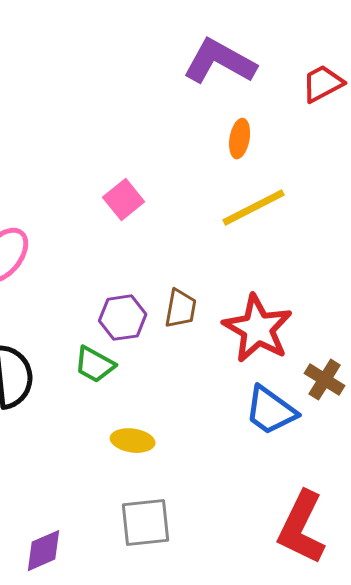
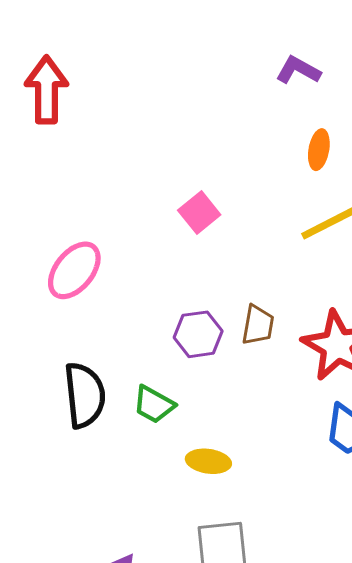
purple L-shape: (220, 62) -> (298, 70), size x0.6
green trapezoid: (95, 365) -> (154, 405), moved

